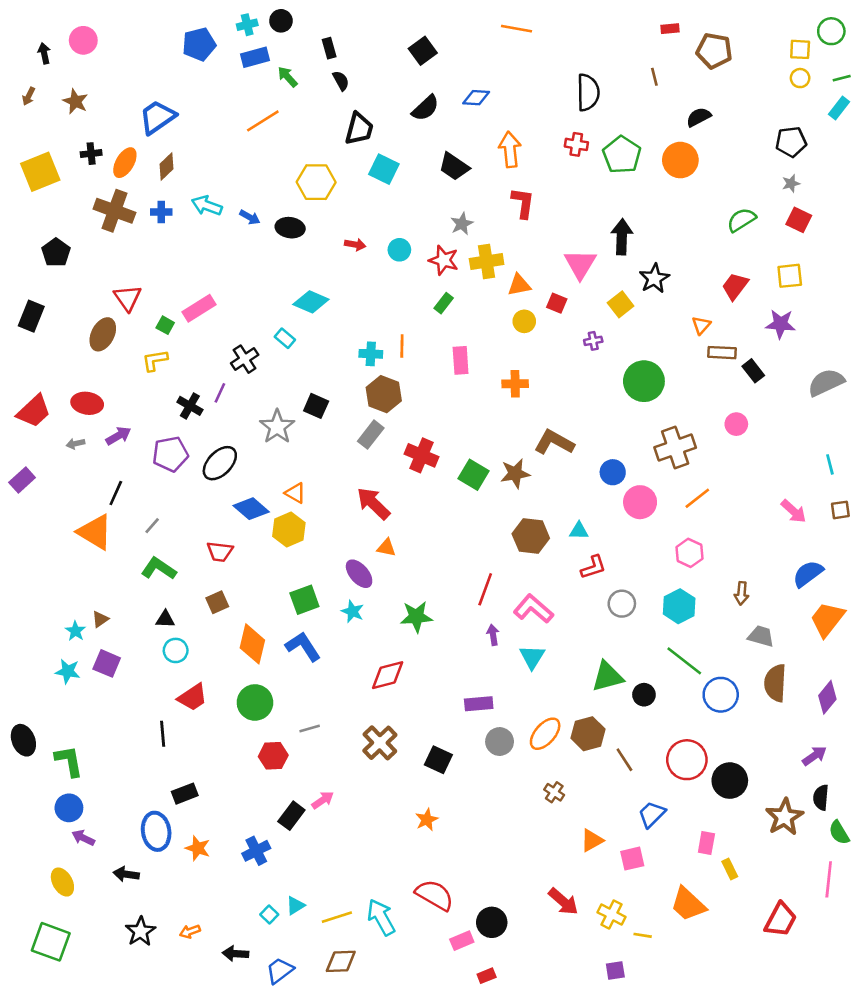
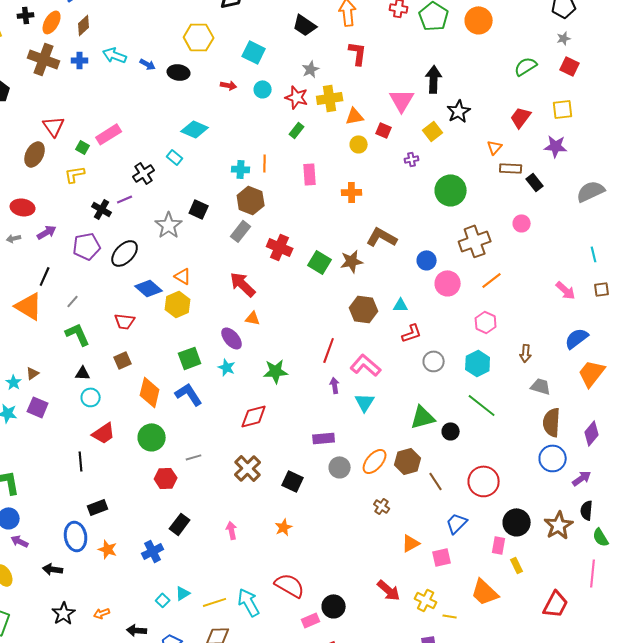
cyan square: (384, 169) -> (254, 52), moved
purple line: (220, 393) -> (125, 199), turned 42
green L-shape: (159, 568) -> (78, 334), turned 32
blue circle: (721, 695) -> (553, 458), moved
black circle: (730, 781) -> (517, 522), moved
pink arrow: (323, 800) -> (232, 530), moved, turned -66

